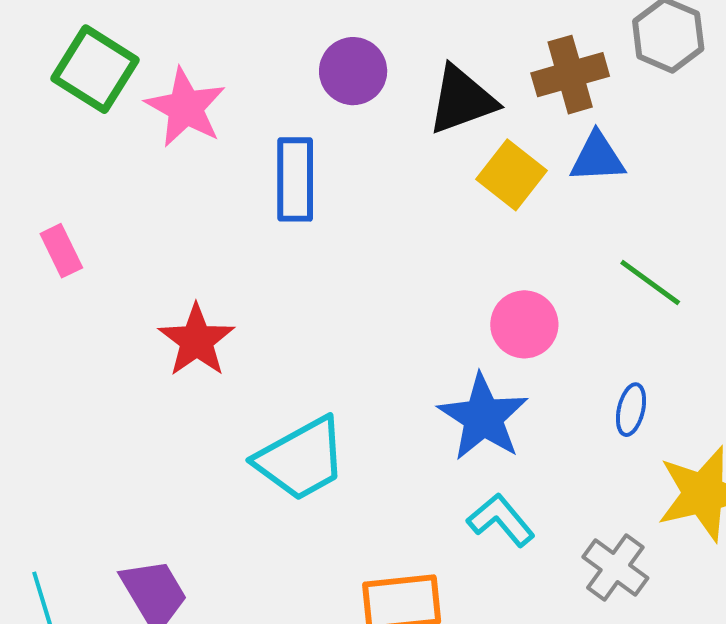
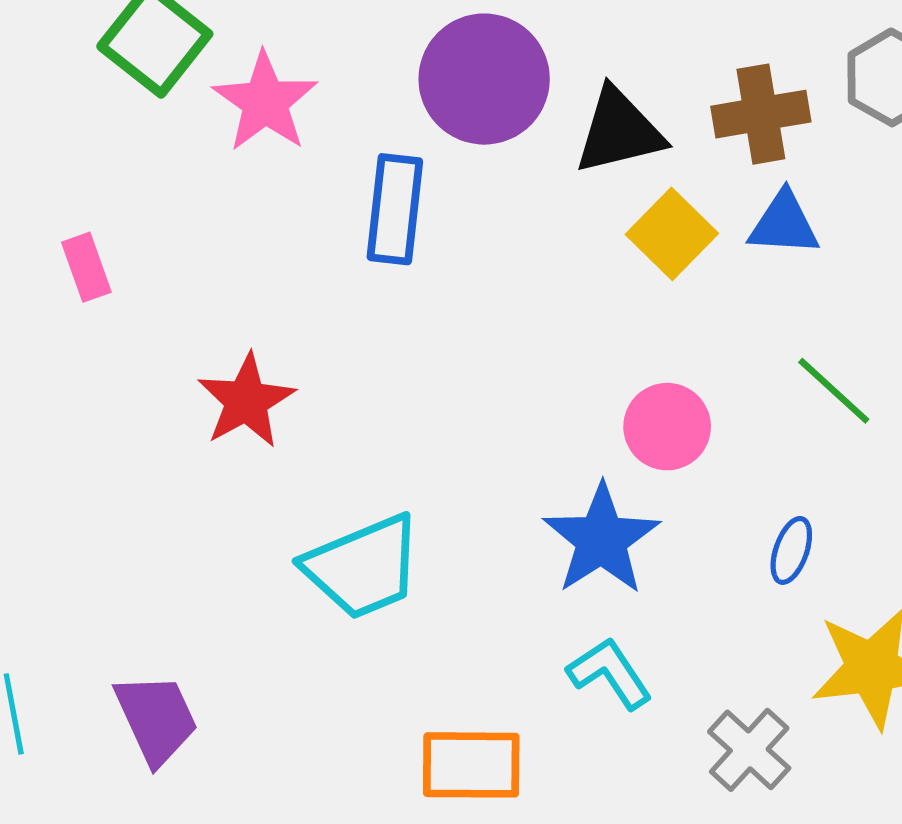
purple circle: (353, 71) -> (484, 79), size x1.5

